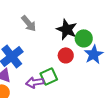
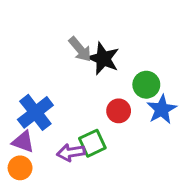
gray arrow: (29, 23) -> (80, 49), moved
black star: (67, 29) -> (103, 59), moved

